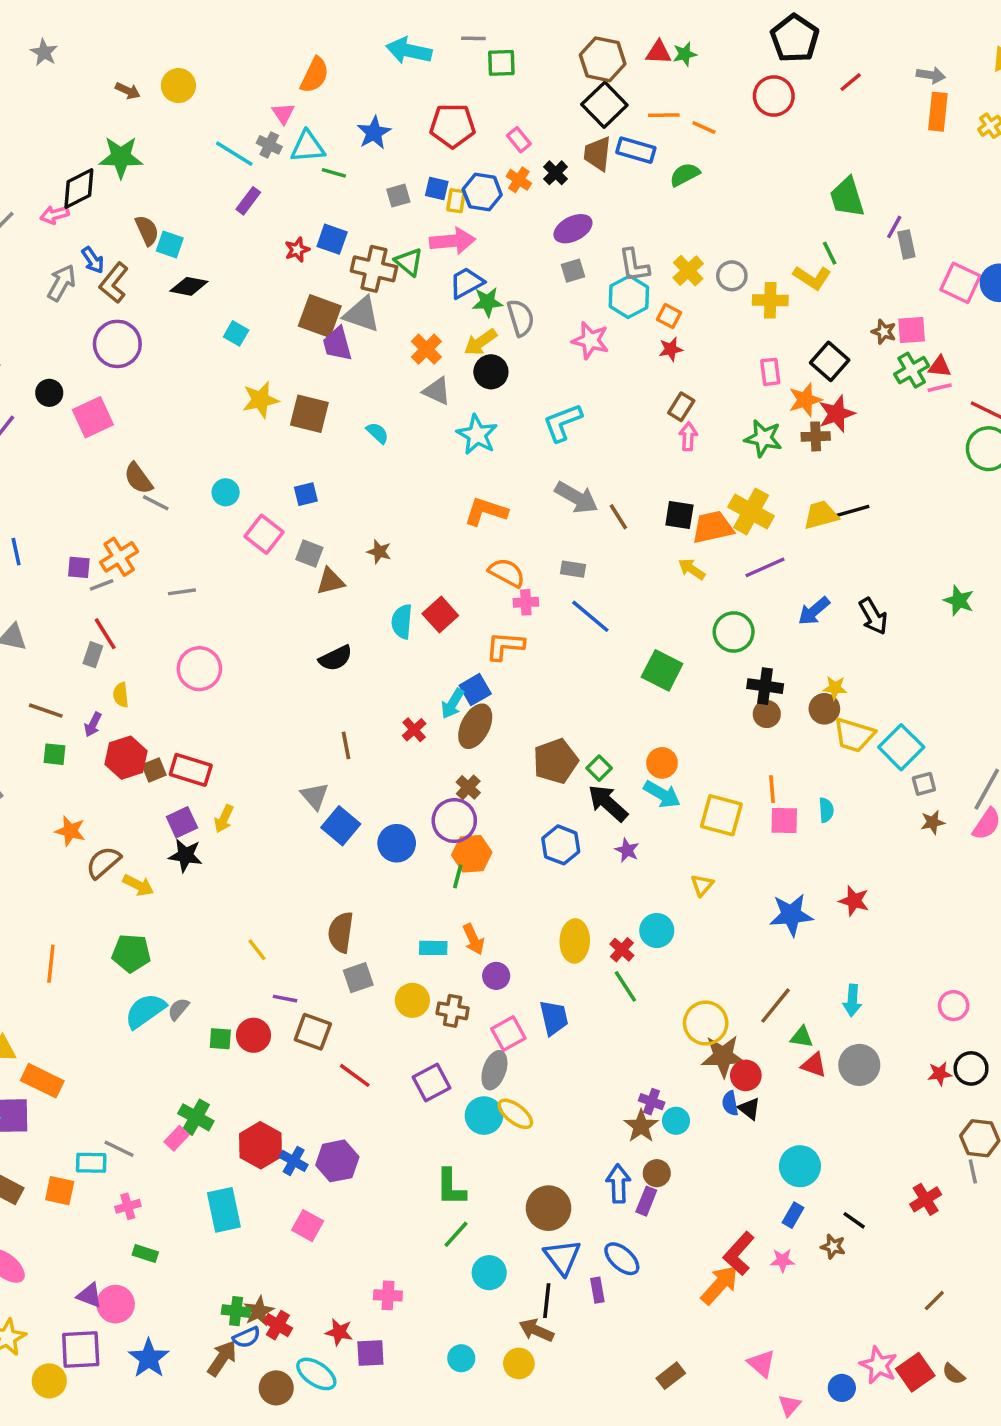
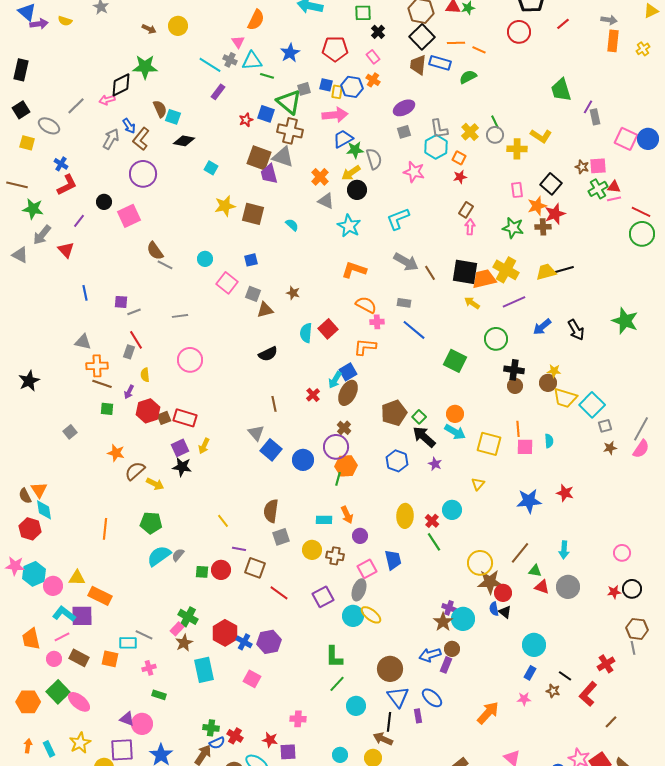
black cross: (556, 173) -> (378, 32), moved
green line: (830, 253) -> (495, 122), moved
green triangle: (409, 262) -> (289, 102), moved, size x1.5
black square: (679, 515) -> (465, 272), size x1.5
orange cross: (119, 557) -> (97, 366), moved, turned 30
green star: (959, 601) -> (625, 321), size x1.5
cyan circle: (676, 1121) -> (463, 619), size x1.5
blue arrow: (618, 1184) -> (430, 655), turned -105
red L-shape: (739, 1253) -> (588, 694), moved
brown star: (259, 1311) -> (184, 643), moved

